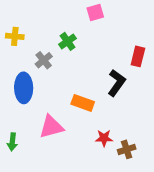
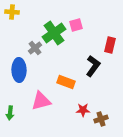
pink square: (95, 13) -> (76, 25), moved
yellow cross: (15, 36) -> (12, 12), moved
green cross: (68, 41) -> (54, 33), size x1.6

